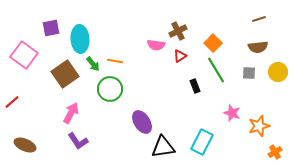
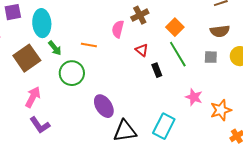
pink semicircle: (156, 45) -> (118, 29), turned 96
red triangle: (180, 56) -> (142, 50), moved, turned -48
orange line: (115, 61) -> (89, 45), moved

